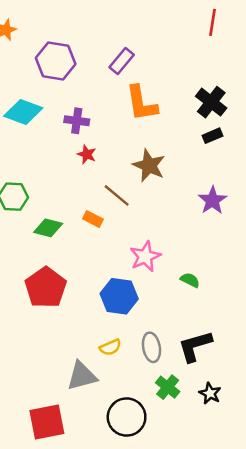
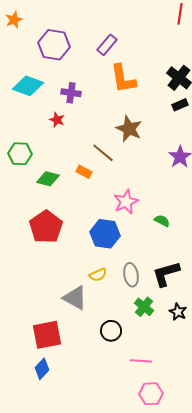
red star: (87, 154) -> (57, 120), moved
gray triangle: (82, 376) -> (75, 298), turned 44
black circle: (127, 417) -> (111, 331), size x0.7

